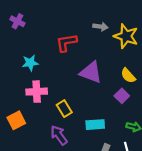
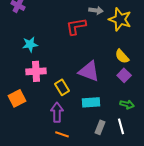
red L-shape: (66, 43) -> (76, 26), moved
purple triangle: (91, 72) -> (89, 71), moved
purple square: (122, 96) -> (124, 75), moved
purple arrow: (59, 135) -> (57, 112), turned 36

